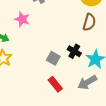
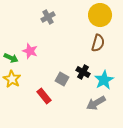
pink star: (22, 19) -> (30, 51), moved
red rectangle: (55, 84) -> (44, 96), moved

